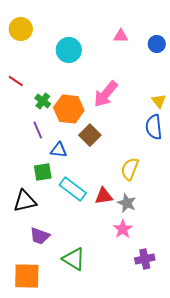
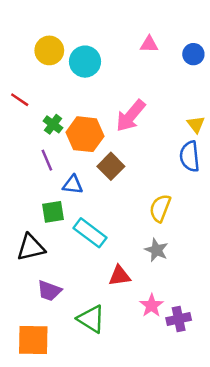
yellow circle: (21, 29) -> (49, 50), moved
red triangle: (104, 196) -> (119, 276), moved
pink star: (123, 229) -> (152, 305), moved

